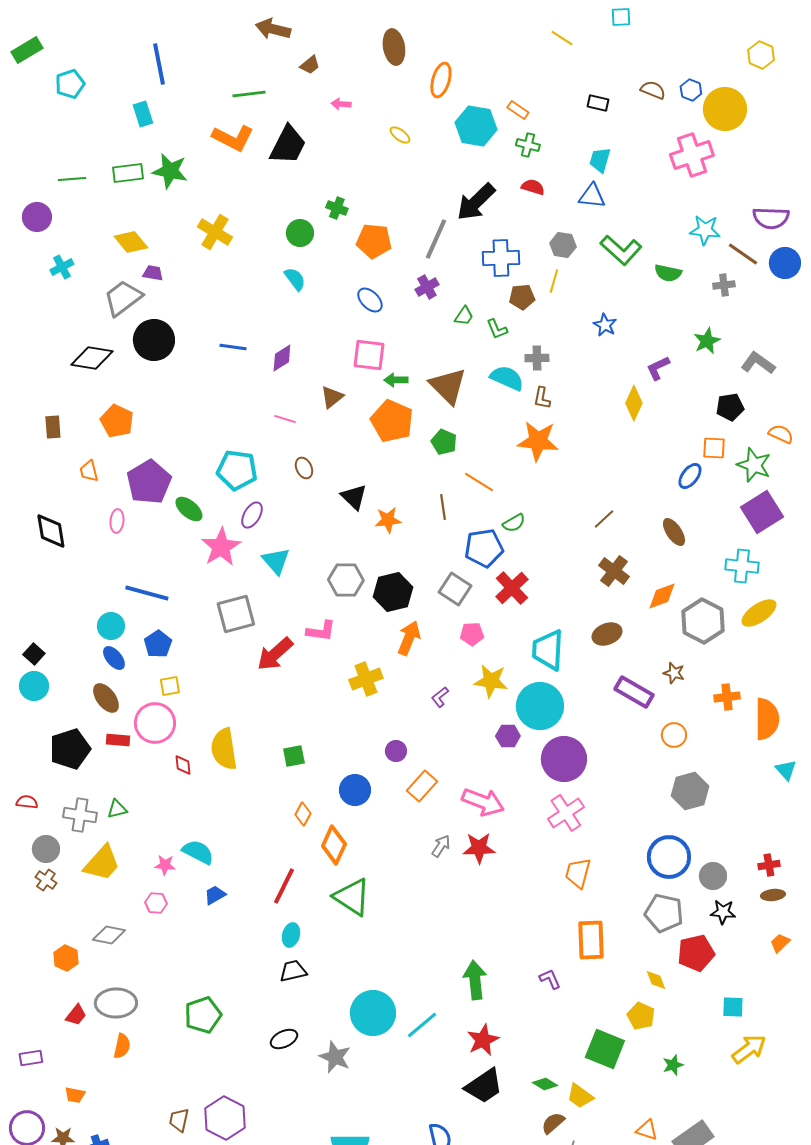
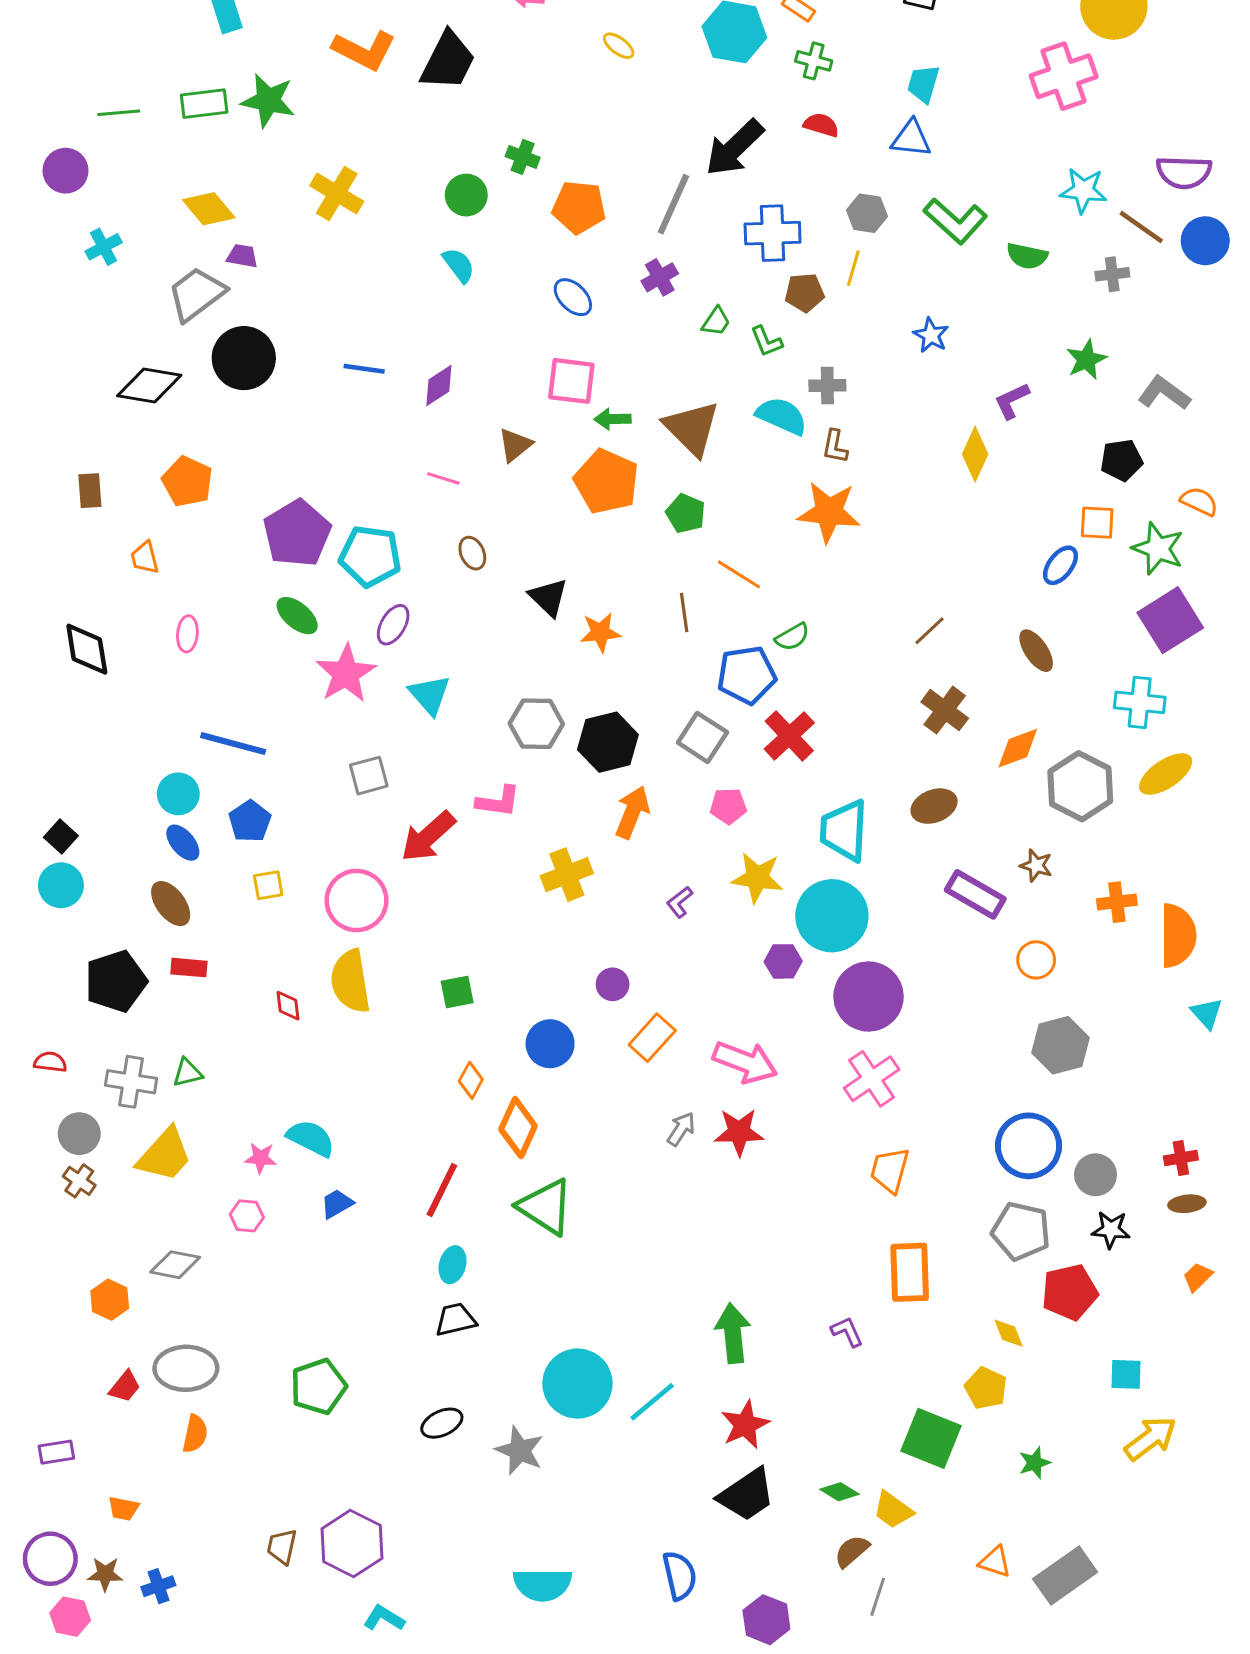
purple pentagon: (149, 482) -> (297, 533), moved
gray square: (236, 614) -> (369, 776), size x0.7
pink circle: (155, 723) -> (357, 901), moved

